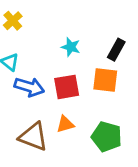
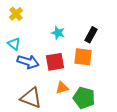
orange triangle: (65, 124) -> (62, 88), moved

